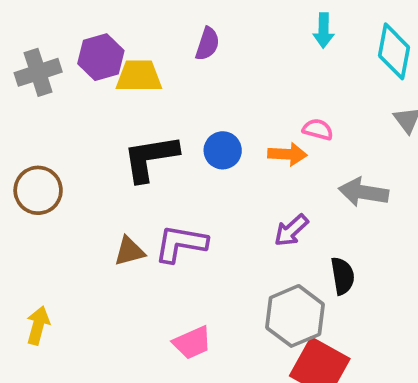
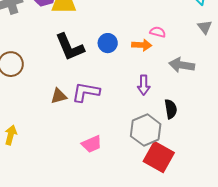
black L-shape: (150, 158) -> (70, 47), turned -104
purple arrow: (291, 230) -> (144, 85), turned -48

